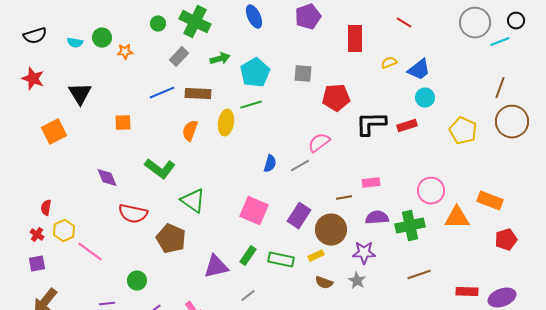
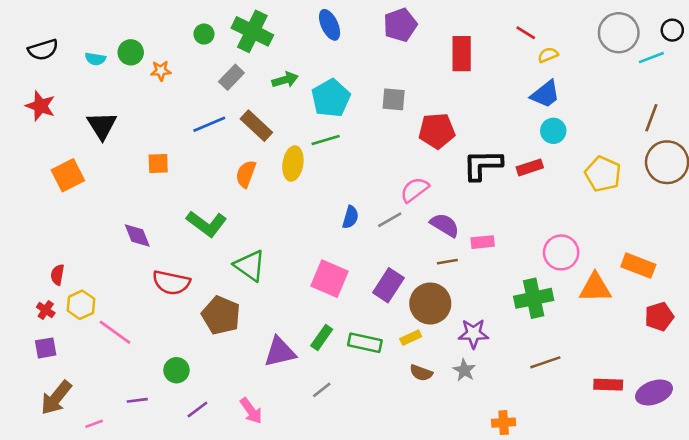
yellow semicircle: (389, 63) -> (548, 55), moved
brown rectangle: (198, 94) -> (256, 126), turned 40
purple semicircle: (377, 218) -> (445, 225), moved, turned 35

